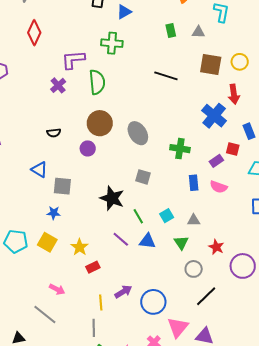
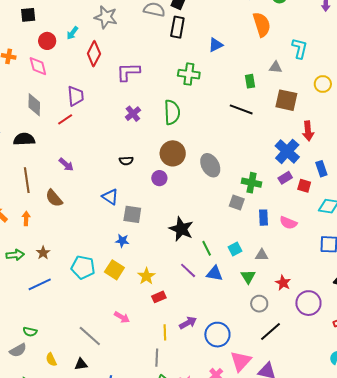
blue triangle: (124, 12) -> (216, 45), moved
green rectangle: (171, 31) -> (250, 81), moved
red diamond: (34, 33) -> (94, 54), moved
purple L-shape: (73, 60) -> (128, 72), moved
yellow circle: (240, 62) -> (323, 84), moved
purple rectangle: (216, 161) -> (285, 178), moved
gray square: (143, 177) -> (237, 203), moved
gray line: (45, 315) -> (90, 336), moved

